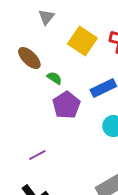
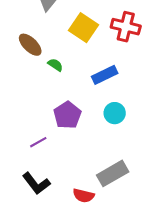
purple pentagon: (66, 105) -> (67, 115), moved

